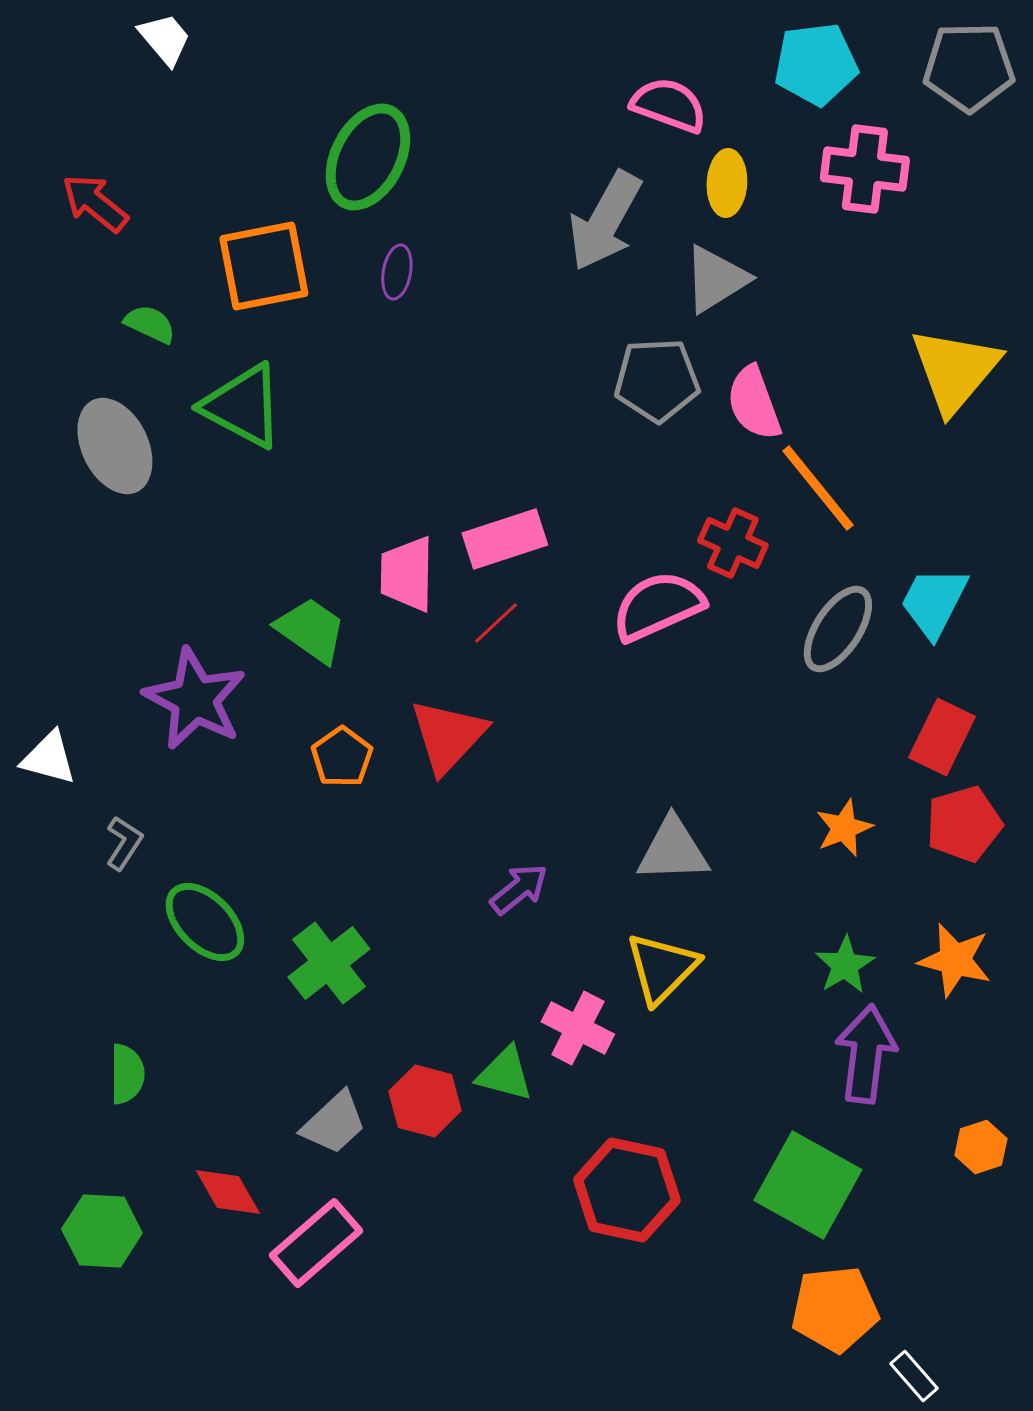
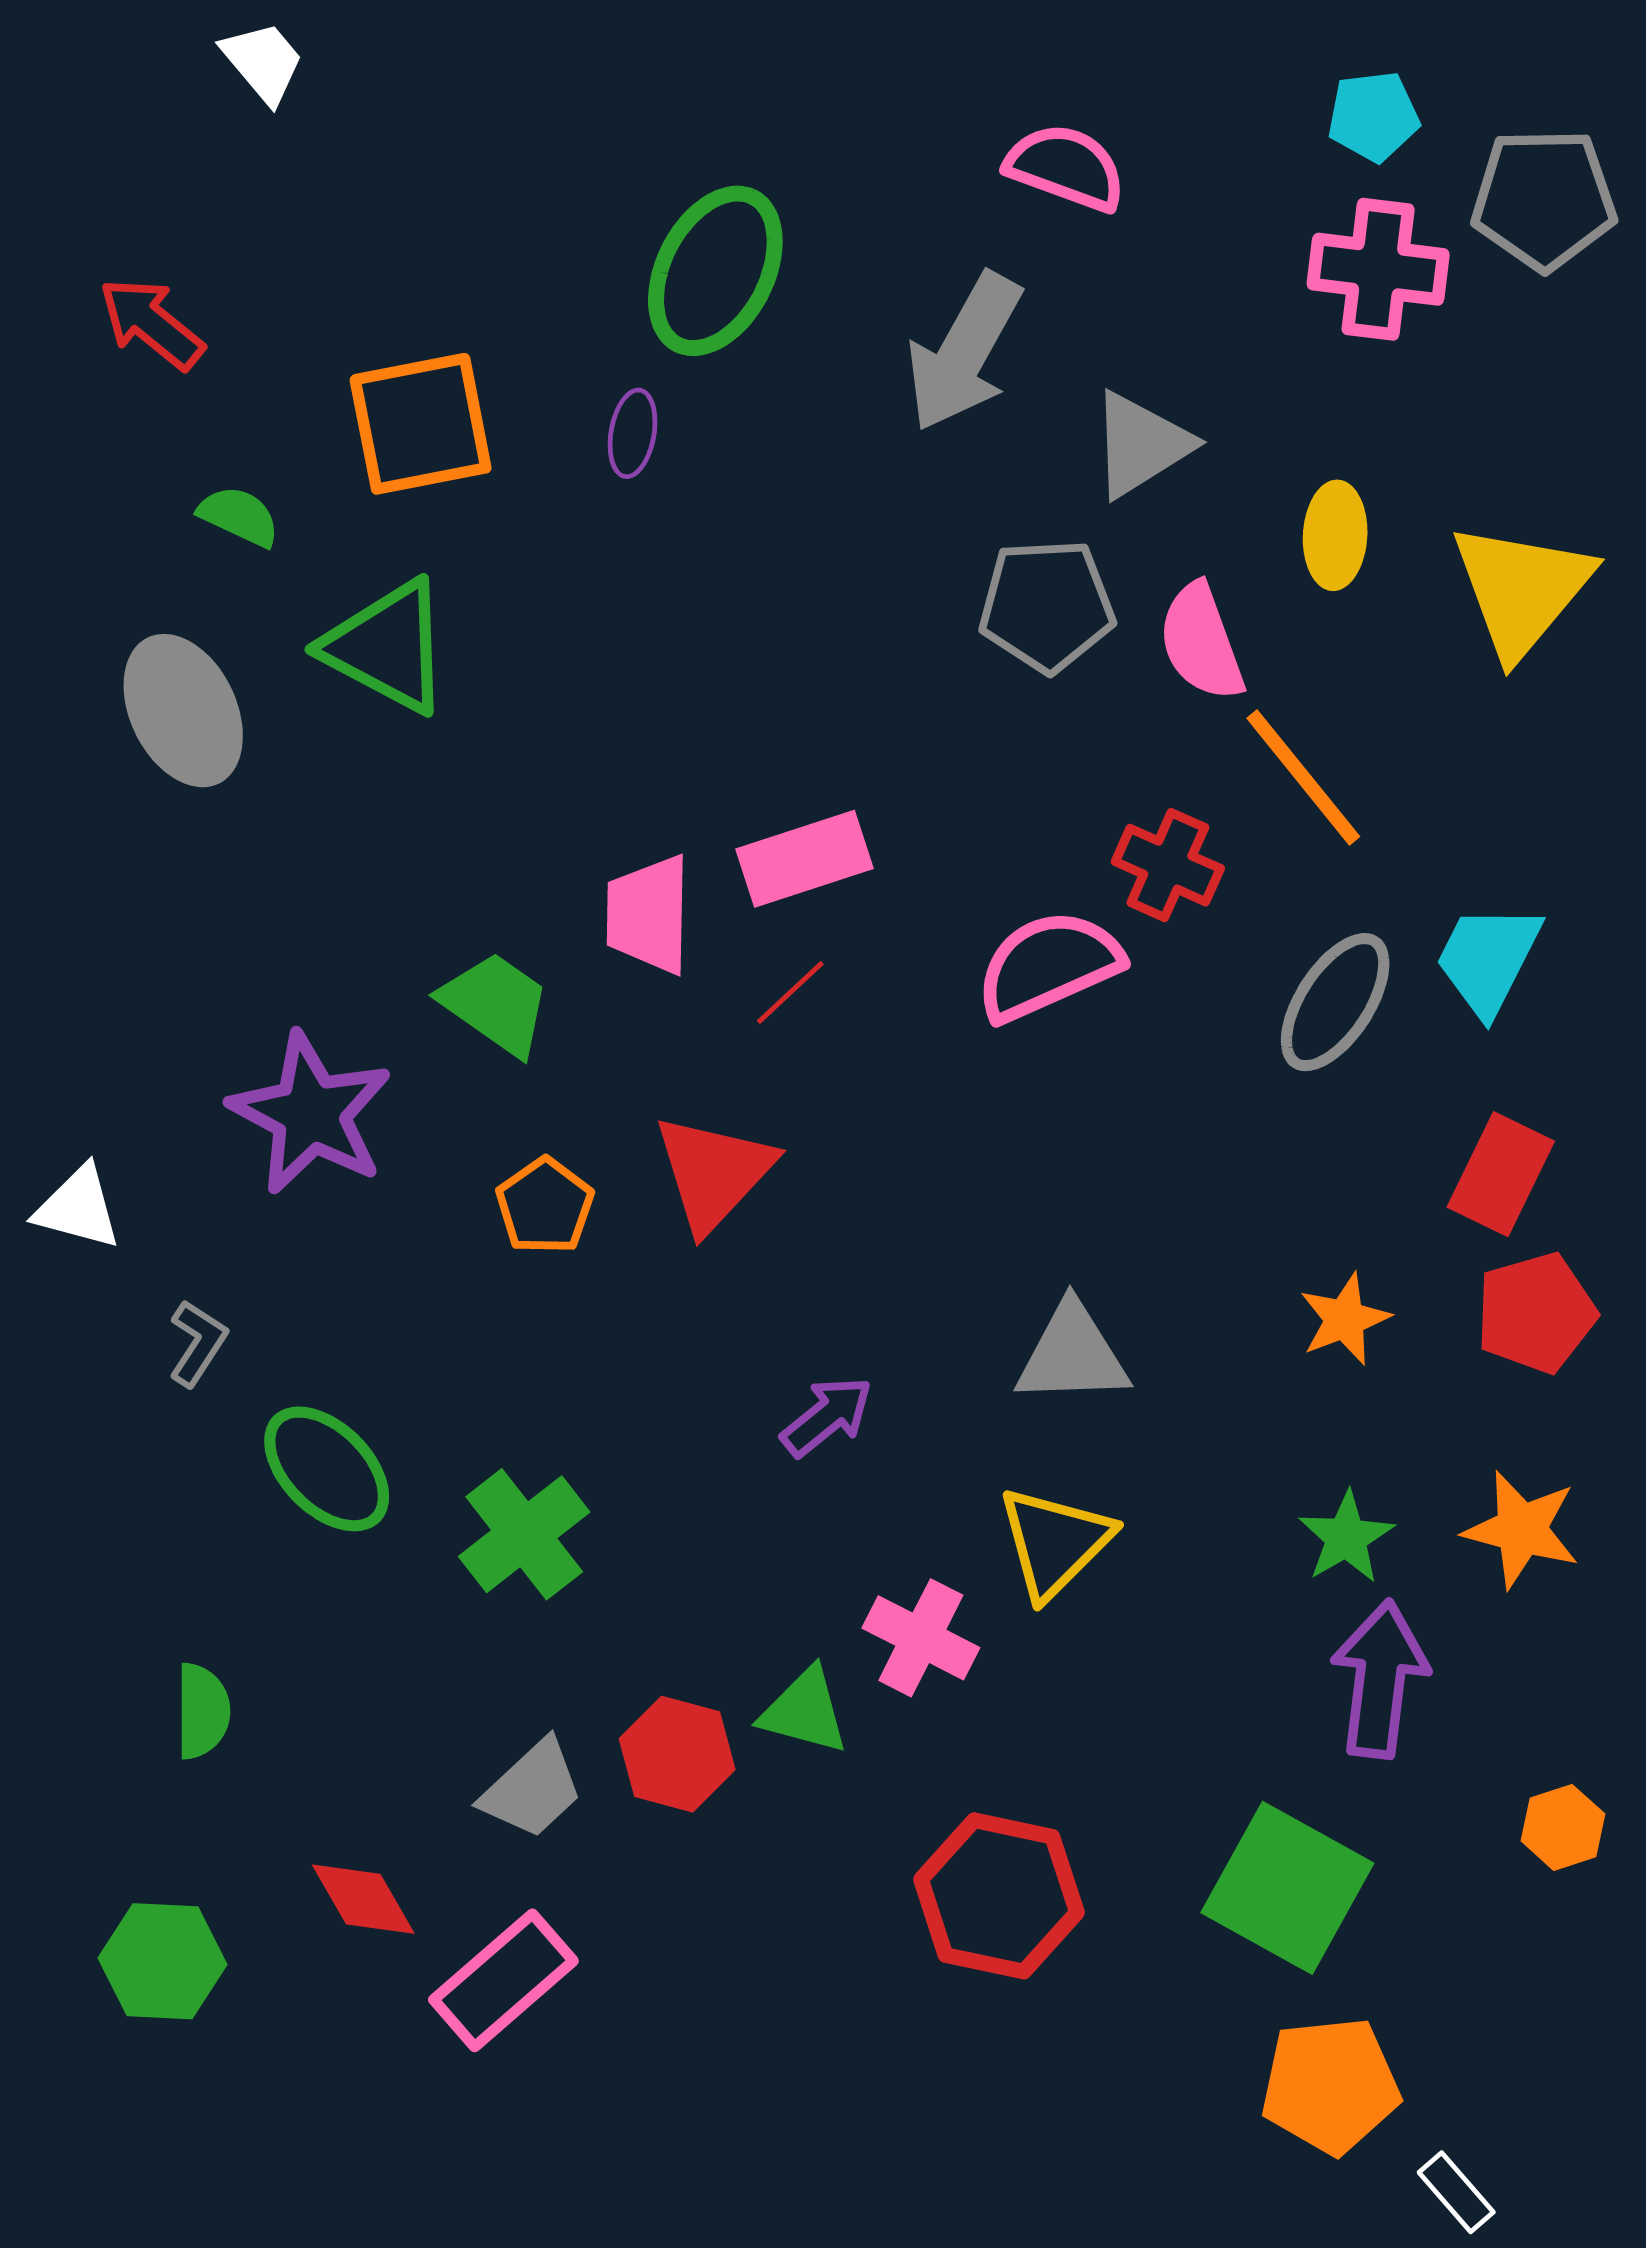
cyan pentagon: (816, 64) -> (1373, 116), moved, size x0.7
gray pentagon: (969, 67) -> (1544, 199), moved
green ellipse: (368, 157) -> (715, 271), moved
yellow ellipse: (727, 183) -> (1335, 535), moved

